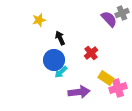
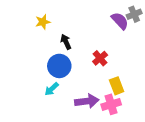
cyan arrow: (61, 72) -> (52, 89), moved
yellow rectangle: (106, 78) -> (117, 86), turned 35
pink cross: (118, 88) -> (111, 104), moved

